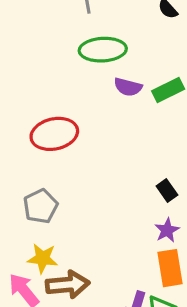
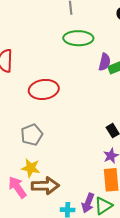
purple semicircle: (128, 87) -> (105, 62), moved, turned -96

